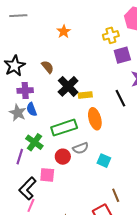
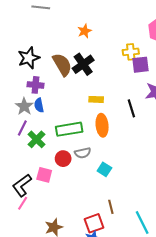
yellow cross: (111, 35) -> (131, 52), moved
brown semicircle: (48, 67) -> (62, 65), size x1.6
black cross: (68, 86) -> (83, 64), moved
purple line: (20, 157) -> (22, 128), moved

